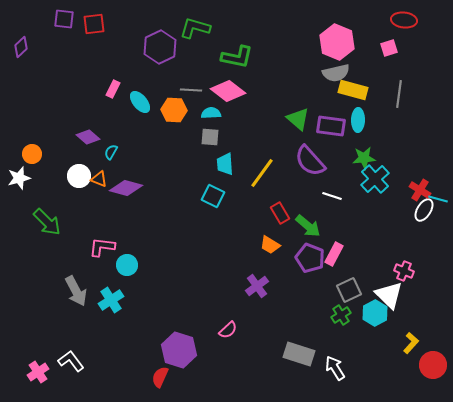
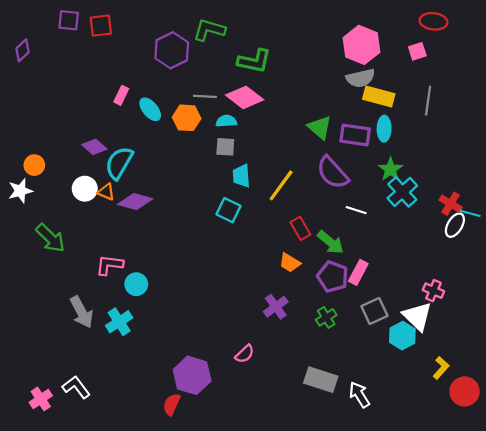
cyan semicircle: (111, 152) -> (119, 163), size x2.0
green star: (364, 158) -> (391, 169), turned -30
green cross: (341, 315) -> (326, 317), moved

